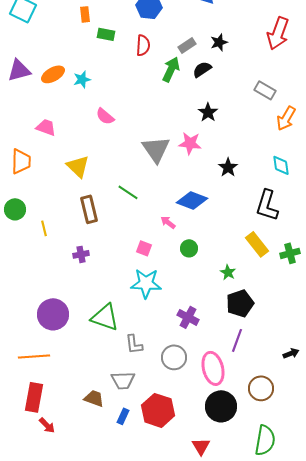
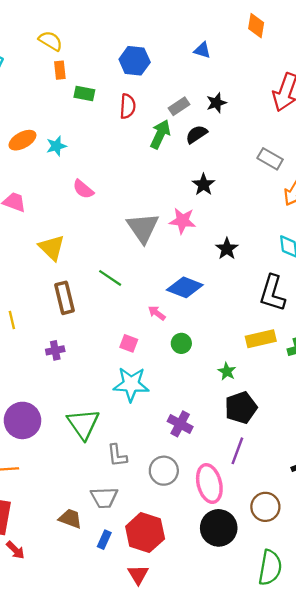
yellow rectangle: (257, 244) -> (261, 339), turned -65
green triangle: (105, 317) -> (83, 424), turned 36
red triangle: (201, 446) -> (138, 575), moved

